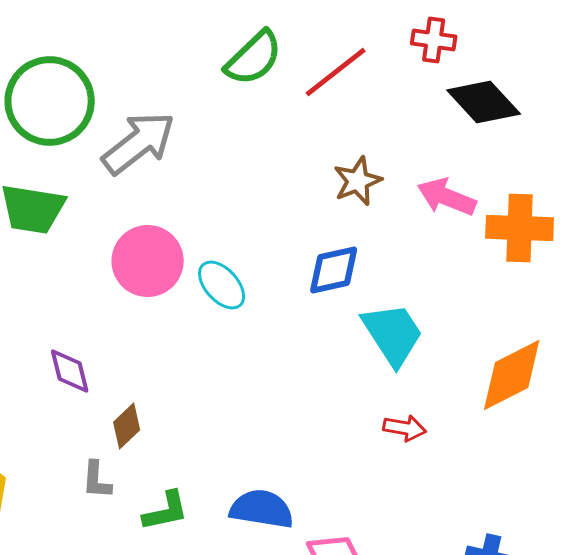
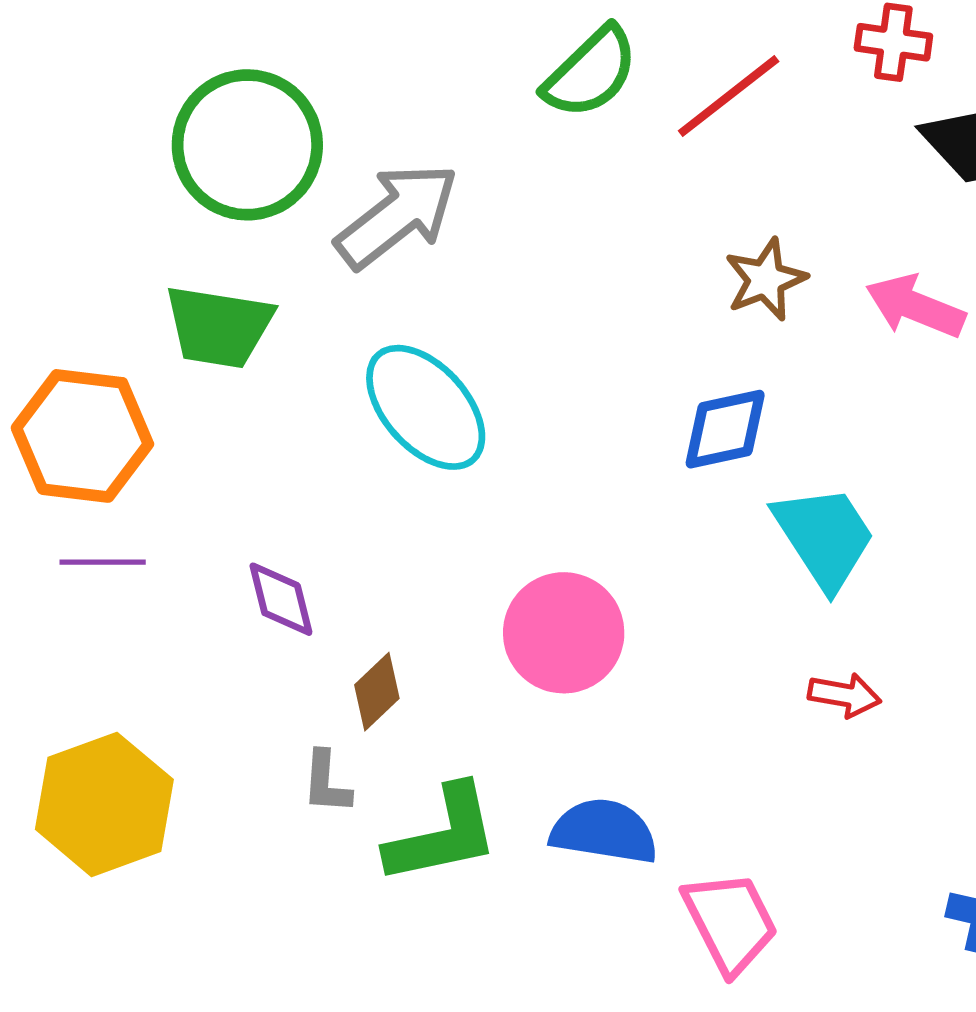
pink circle: (148, 261) -> (564, 633), moved
cyan ellipse: (222, 285) -> (426, 407), moved, size x1.5
green L-shape: (166, 511) -> (443, 835), size x1.5

